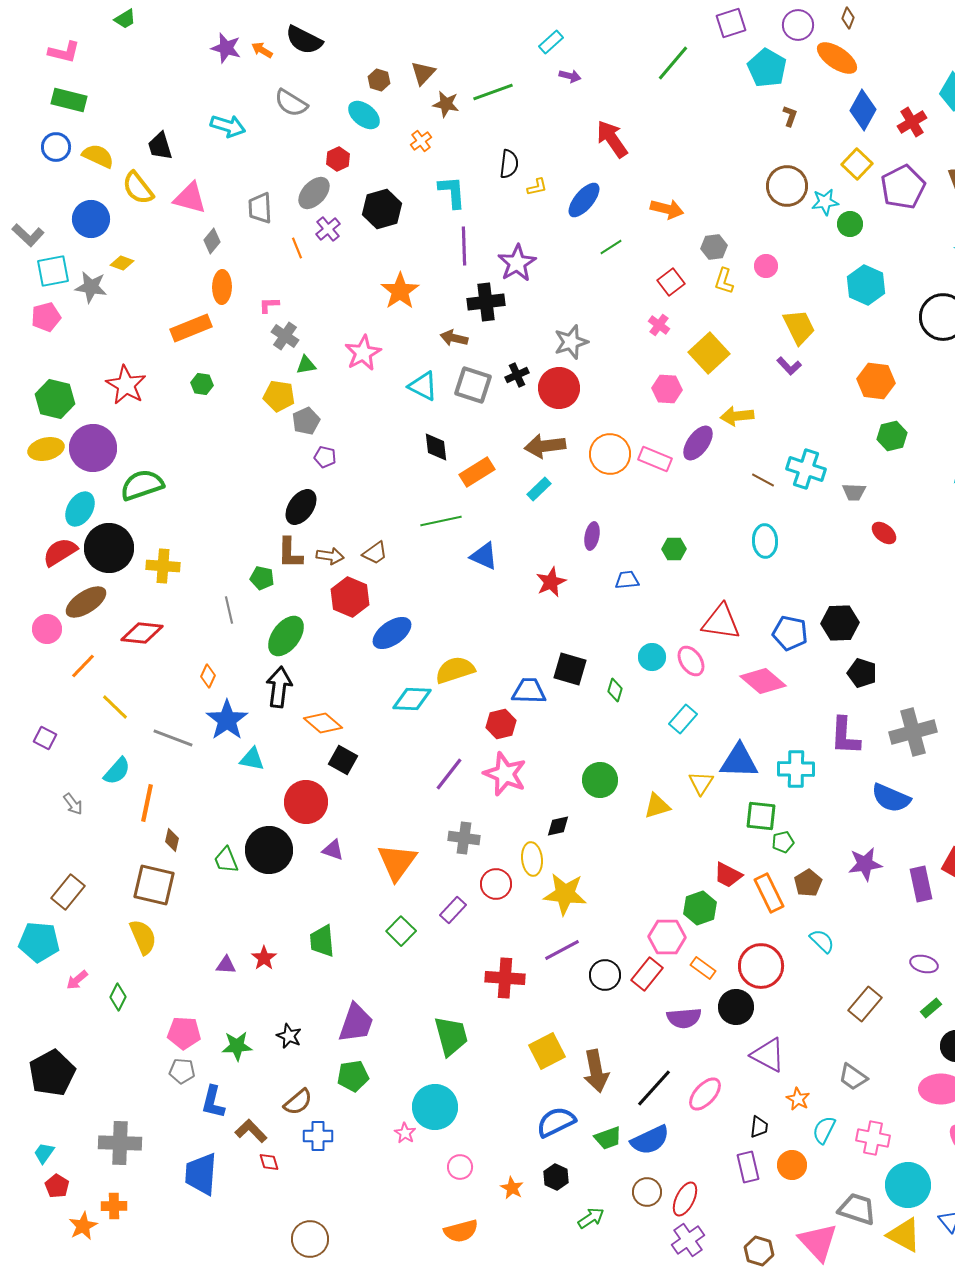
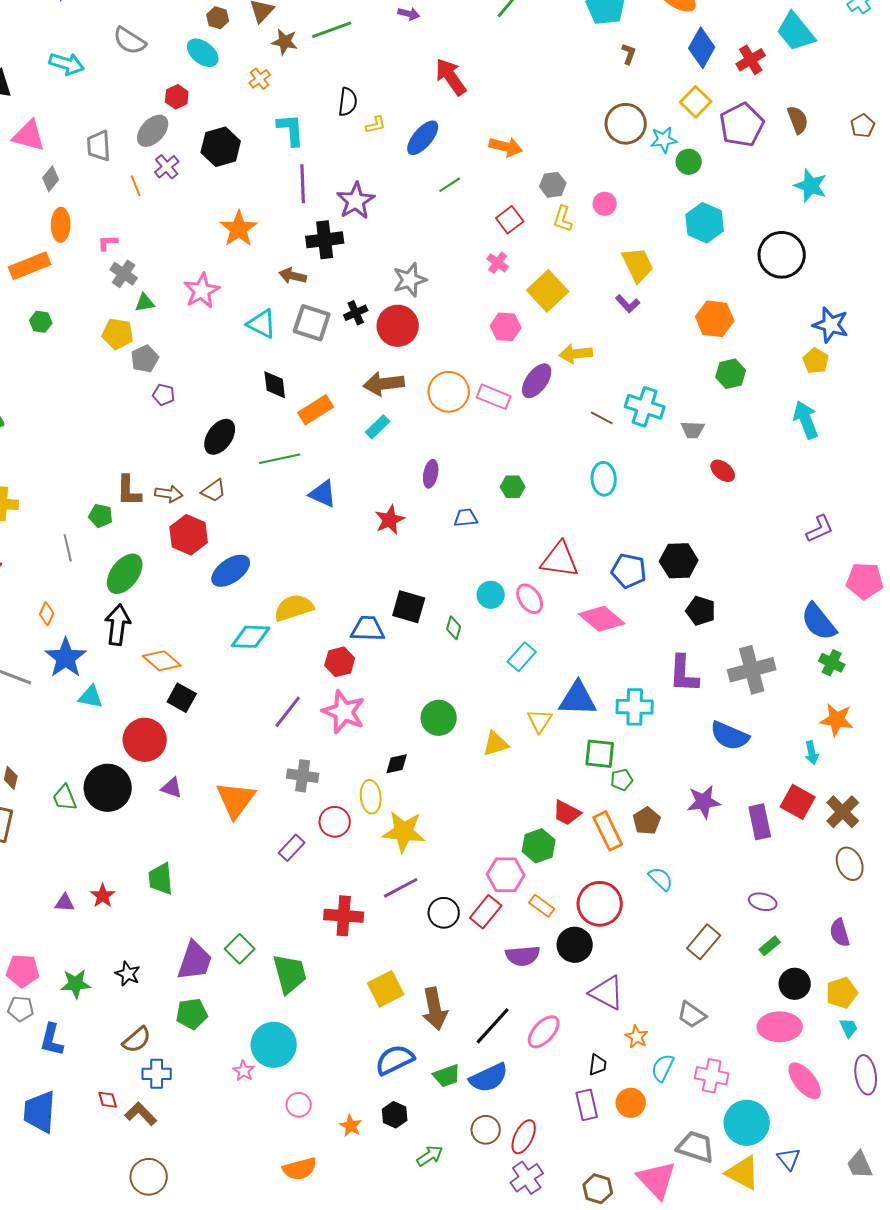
black ellipse: (301, 507) -> (220, 437), moved
green square: (401, 931) -> (240, 949), moved
brown L-shape: (251, 1131) -> (141, 1114), moved

